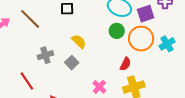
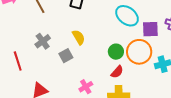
green circle: (117, 31) -> (116, 52), moved
gray cross: (45, 55) -> (43, 41), turned -35

